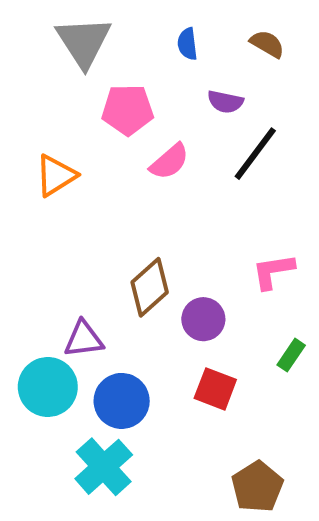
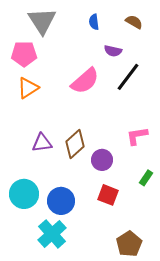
pink pentagon: (128, 110) -> (24, 54), moved
pink semicircle: (169, 162) -> (85, 81), size x1.4
purple triangle: (84, 339) -> (42, 143), moved

